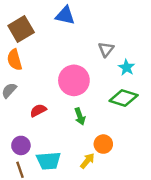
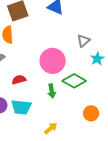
green diamond: (124, 98) -> (74, 81), moved
orange circle: (103, 144) -> (91, 113), moved
cyan trapezoid: (49, 161) -> (21, 107), moved

